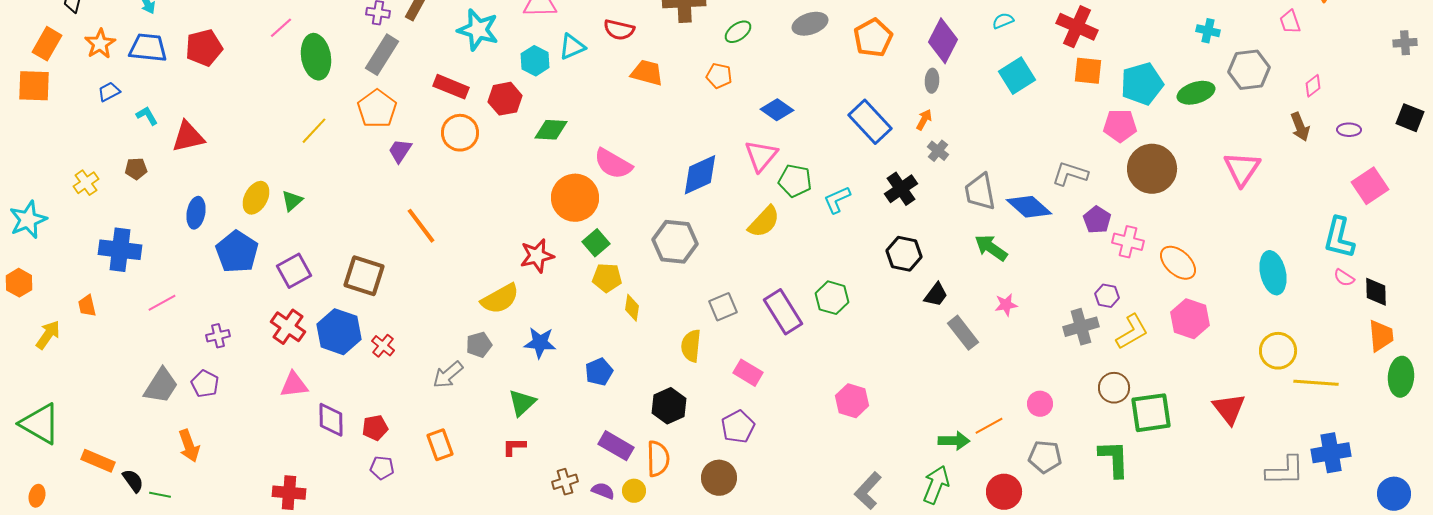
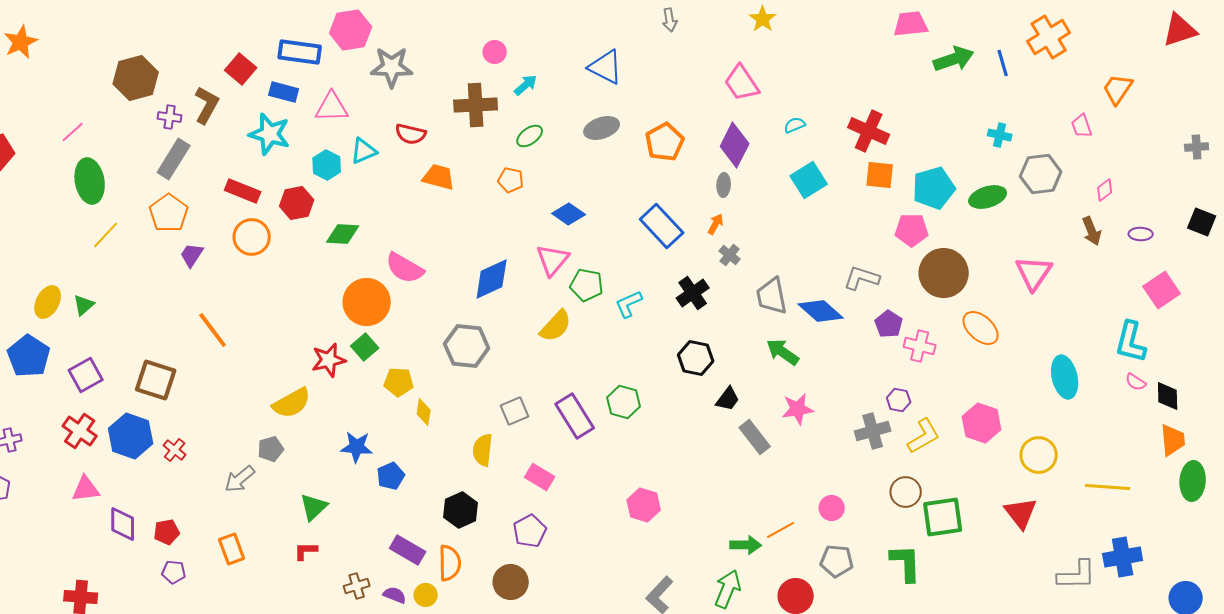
green ellipse: (316, 57) -> (90, 181), moved
green square: (596, 243) -> (365, 347), moved
orange ellipse: (1178, 263) -> (981, 328), moved
pink star: (1006, 305) -> (798, 409), size x1.4
blue star: (540, 343) -> (357, 447), moved
yellow circle: (1278, 351) -> (1039, 455), moved

